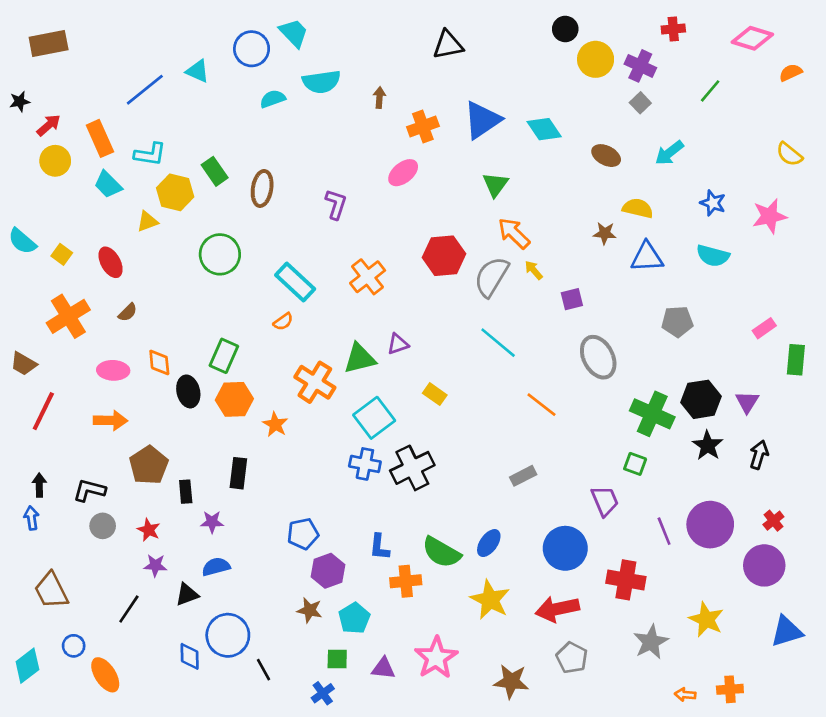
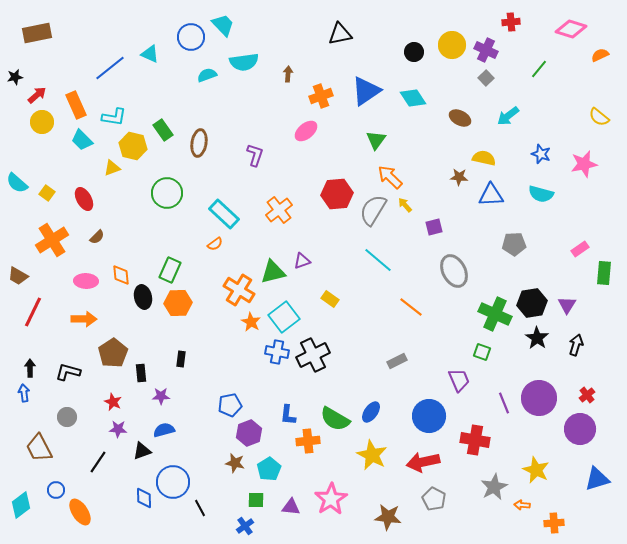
black circle: (565, 29) -> (414, 52), moved
orange star: (275, 424) -> (251, 322), moved
black rectangle: (238, 473) -> (181, 359), size x0.7
gray circle: (103, 526) -> (67, 417), moved
orange arrow: (685, 695) -> (522, 505), moved

